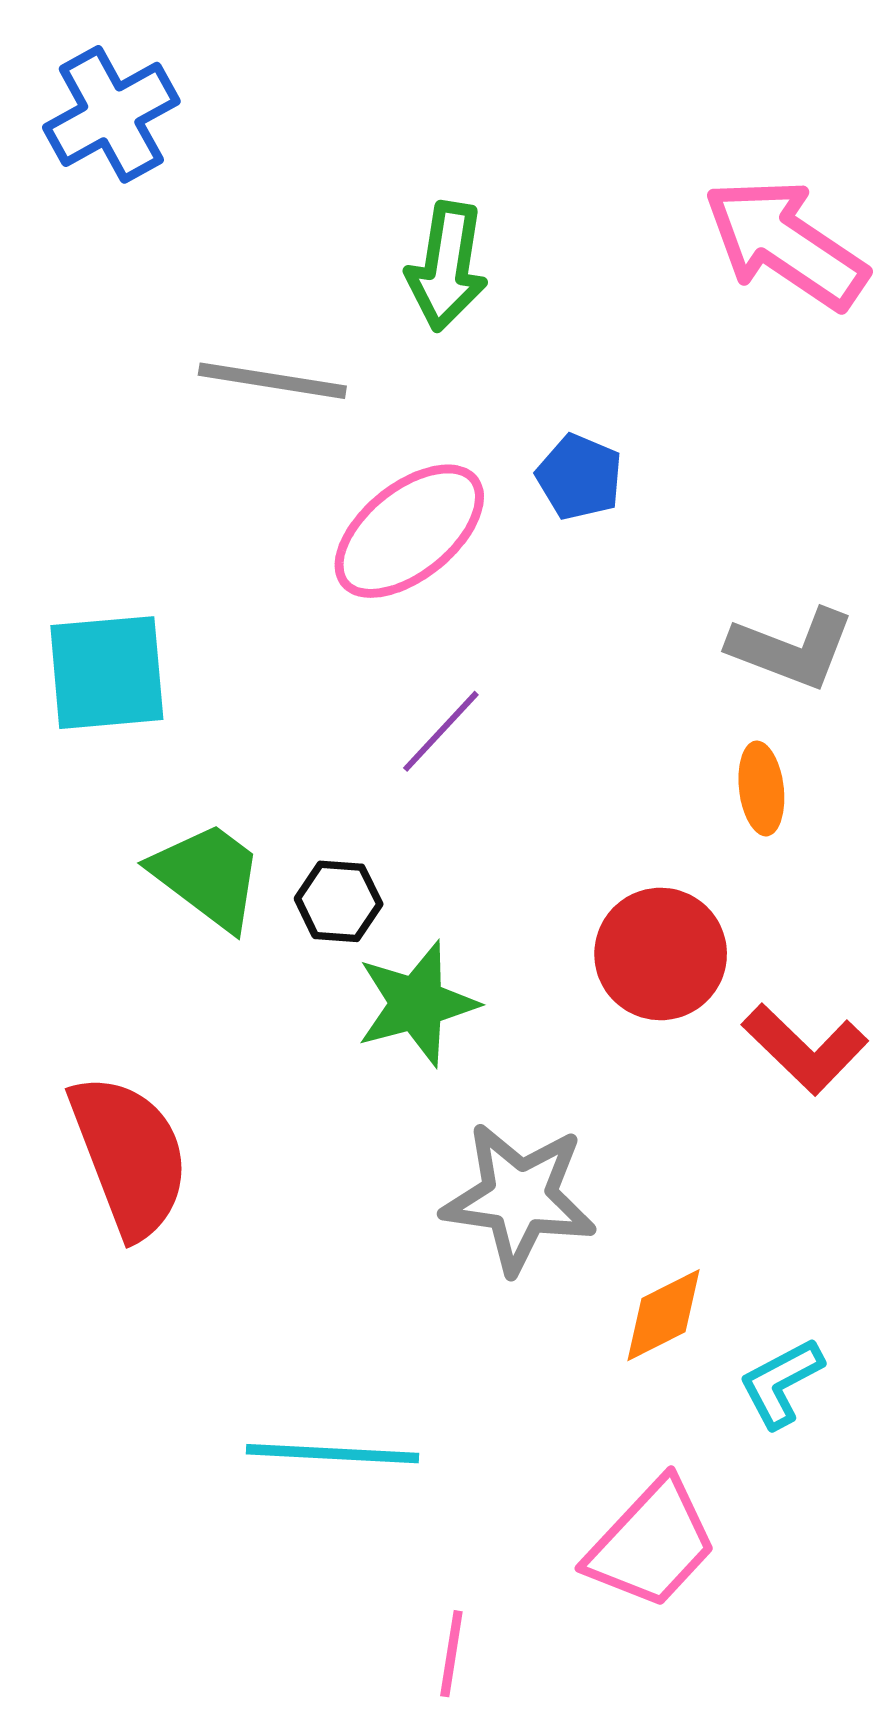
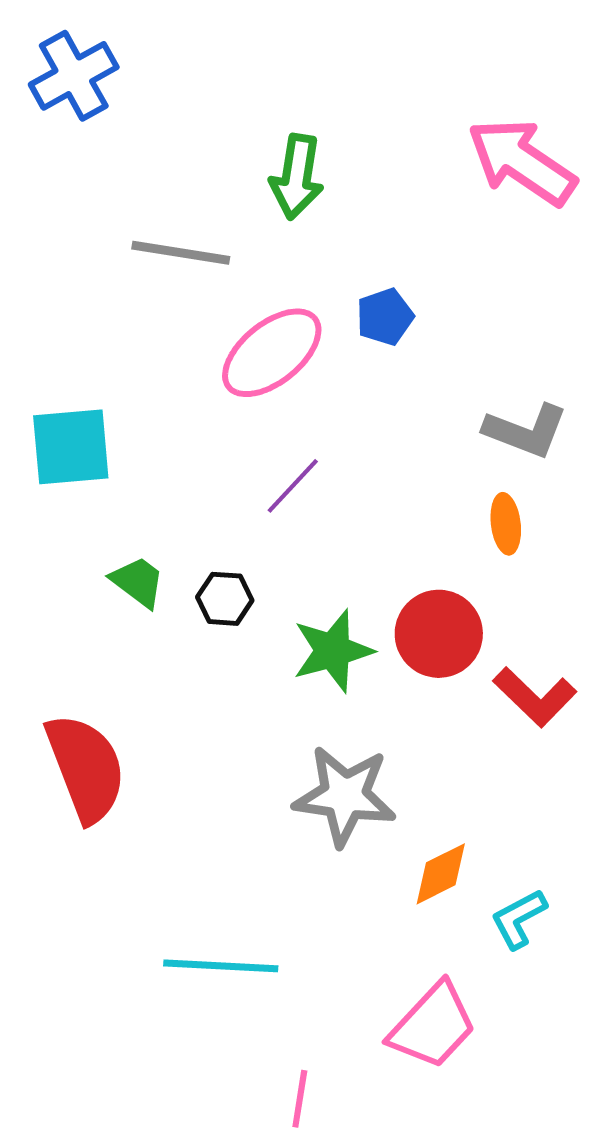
blue pentagon: (579, 477) -> (385, 317), turned 30
green trapezoid: (208, 876) -> (138, 582), size x0.7
green star: (417, 1004) -> (333, 651), moved

